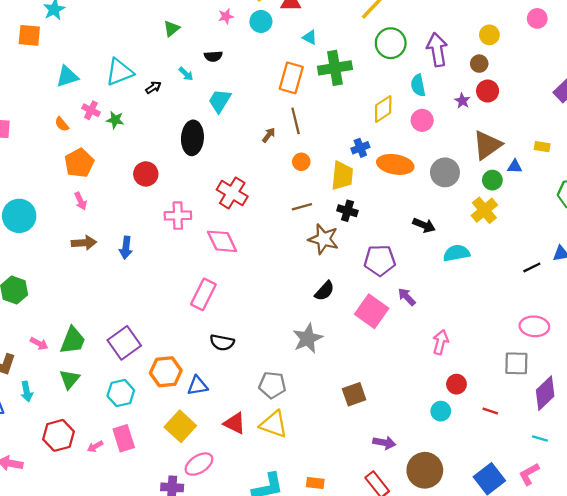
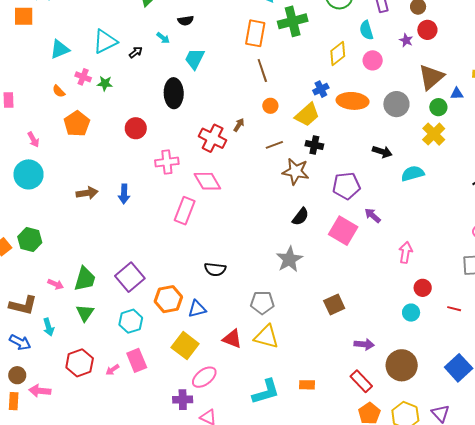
brown arrow: (269, 135) -> (239, 125), moved
yellow trapezoid: (342, 176) -> (307, 115), turned 48
pink arrow: (81, 201) -> (33, 140), moved
pink rectangle: (203, 294) -> (185, 211), moved

